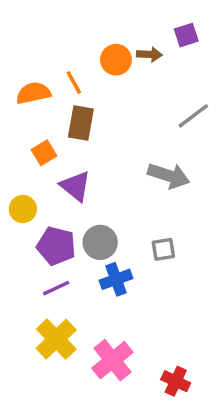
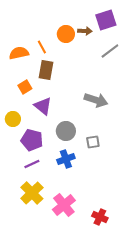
purple square: (186, 35) -> (106, 20), size x1.5
gray line: (193, 116) -> (110, 51), moved
gray circle: (100, 242) -> (66, 131), moved

